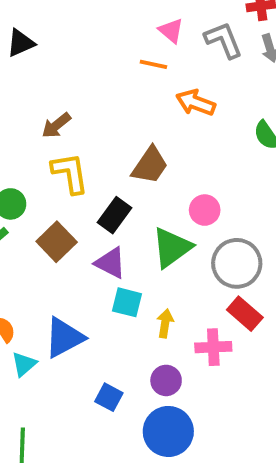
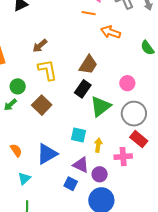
pink circle: (205, 210) -> (127, 83), moved
black rectangle: (114, 215) -> (83, 89), moved
purple triangle: (110, 263) -> (81, 165), moved
cyan triangle: (24, 364) -> (24, 178), moved

